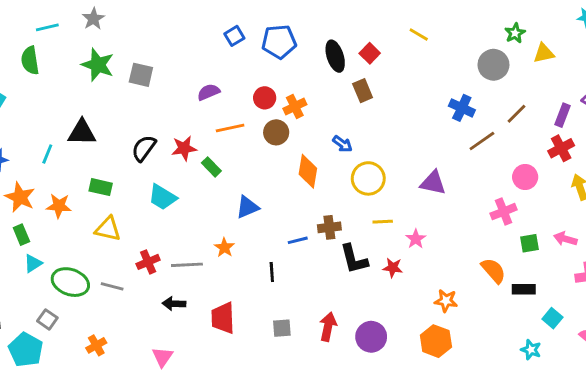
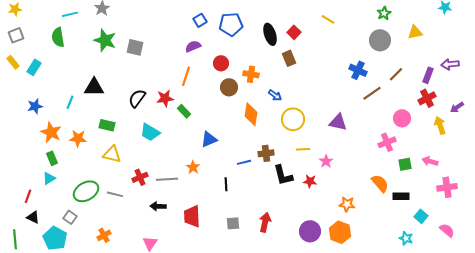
green star: (515, 33) -> (384, 13), moved
purple semicircle: (209, 92) -> (193, 46), moved
orange cross: (295, 106) -> (251, 74), moved, turned 35
orange line: (230, 128) -> (186, 76), moved, turned -60
cyan triangle: (33, 263) -> (49, 178), moved
green ellipse: (70, 282) -> (86, 191), turned -50
purple circle: (371, 337) -> (310, 231), moved

